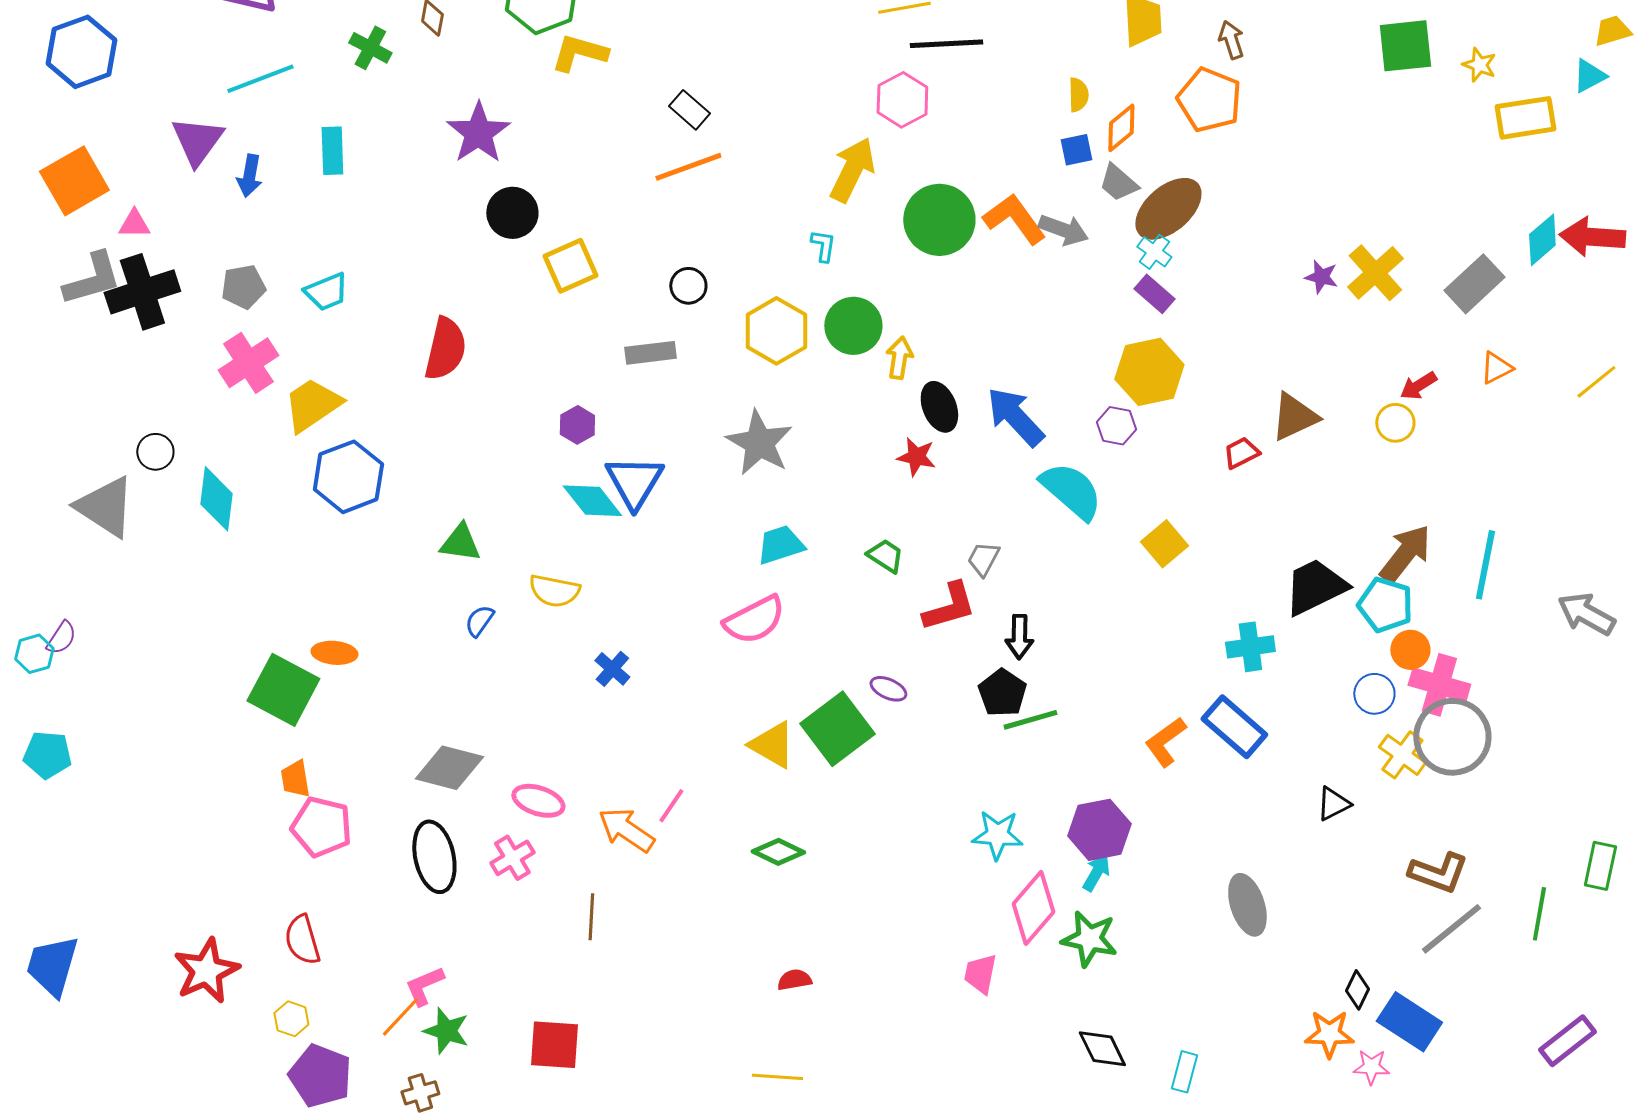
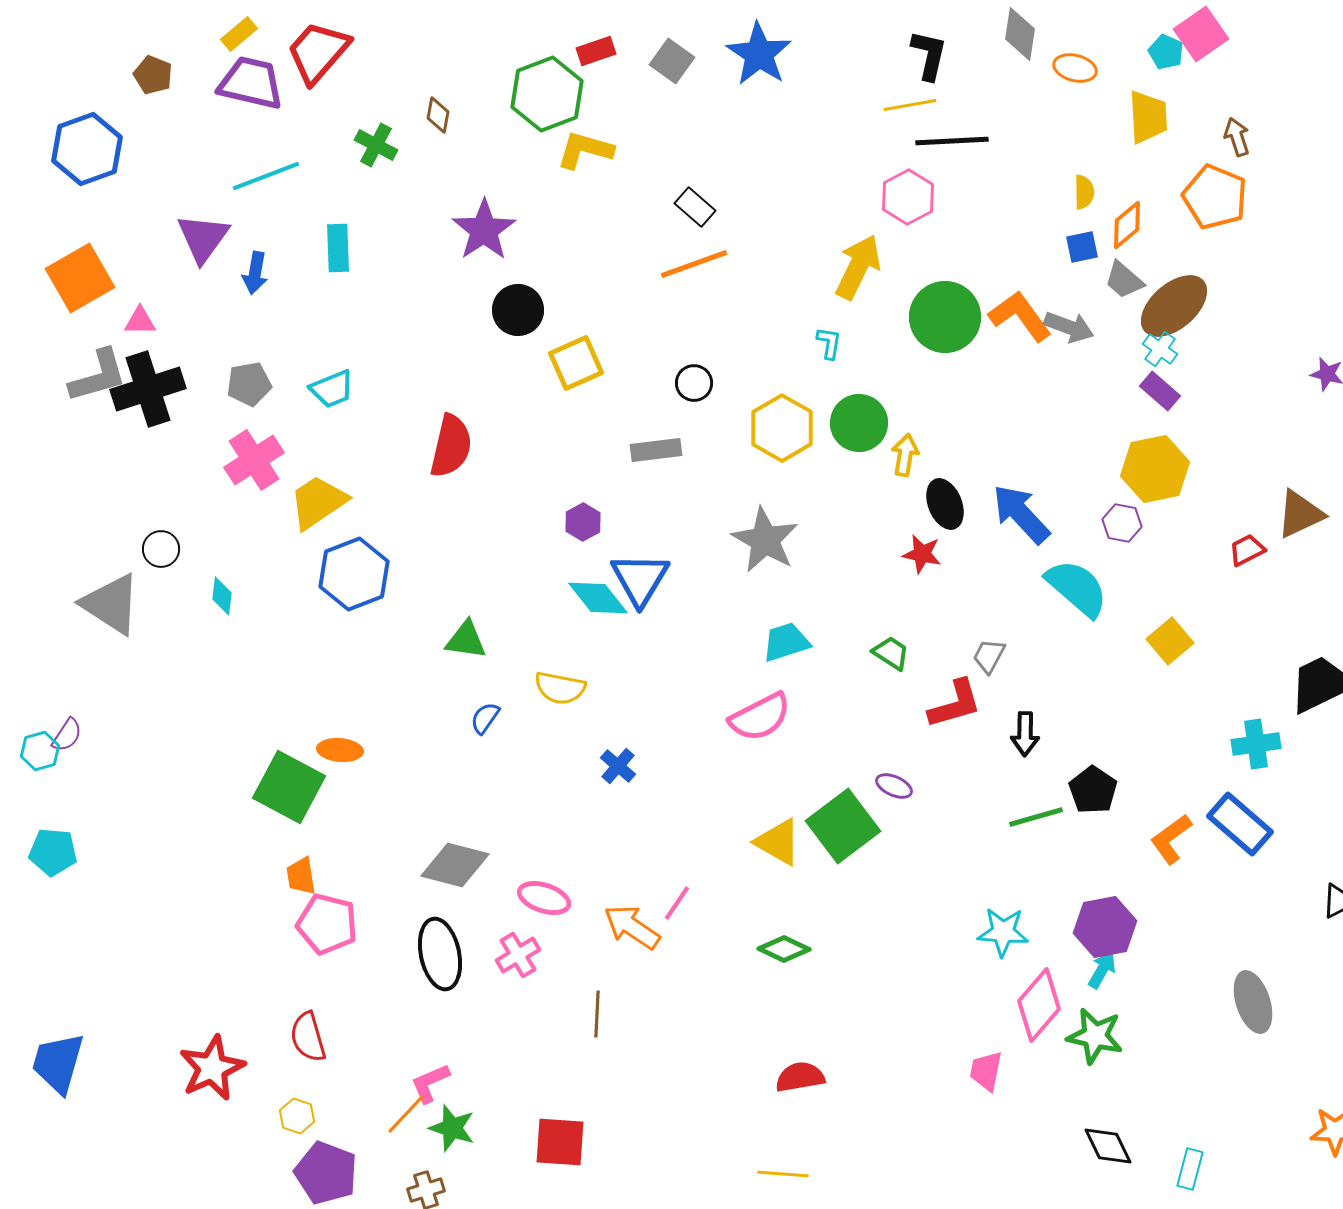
cyan diamond: (216, 499) -> (222, 596), size x0.6
black pentagon: (1002, 693) -> (1093, 790), moved
red semicircle: (794, 980) -> (800, 1077), size x1.4

